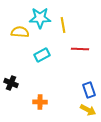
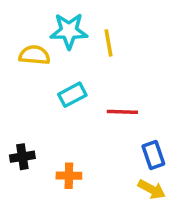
red line: (80, 49) -> (122, 112), moved
black cross: (11, 83) -> (22, 157), moved, turned -32

